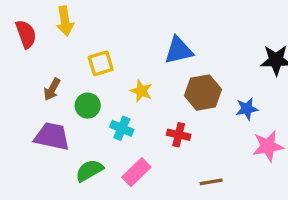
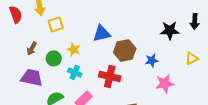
blue triangle: (179, 50) -> (102, 33), moved
yellow square: (101, 63) -> (56, 24), moved
yellow star: (141, 91) -> (74, 49), moved
red cross: (179, 135) -> (110, 76), size x1.5

